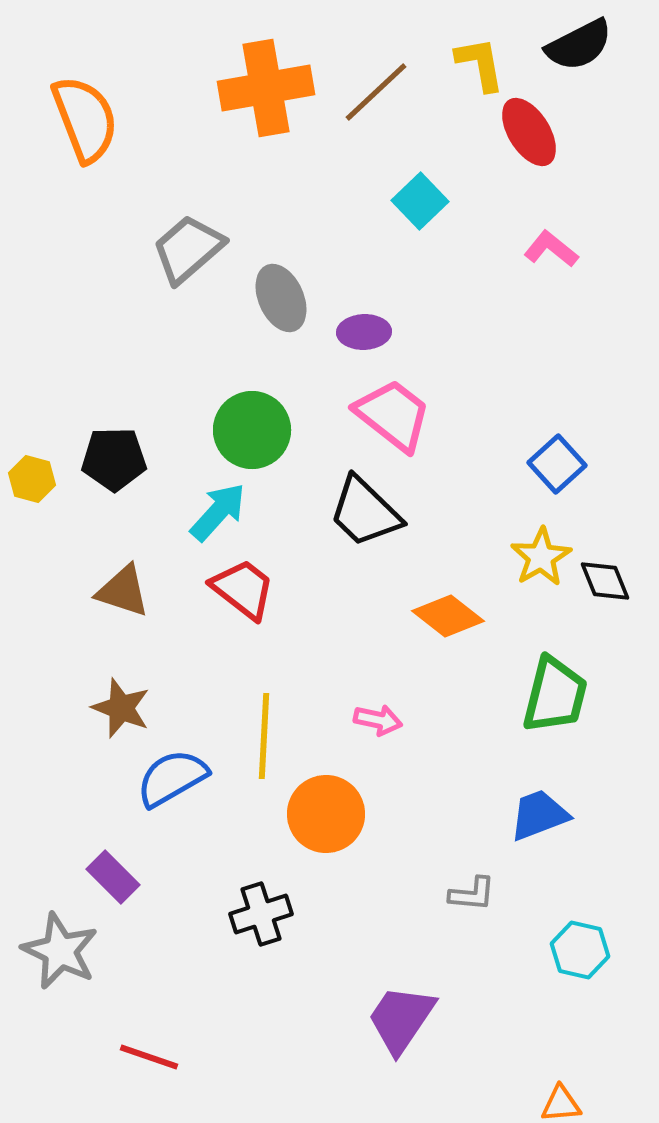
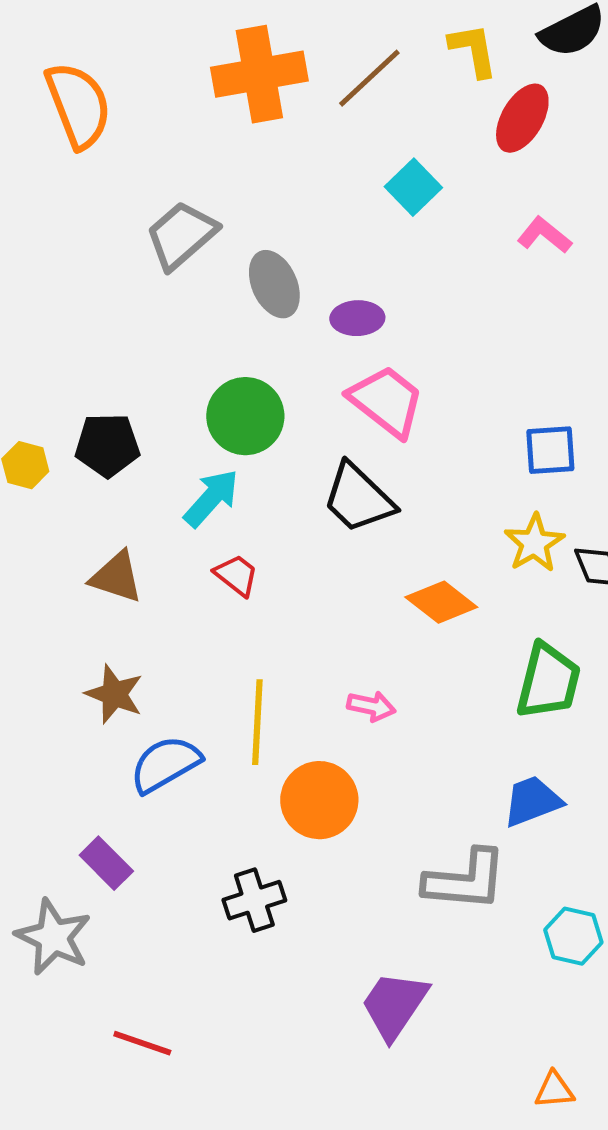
red ellipse: (529, 132) -> (522, 118), turned 62
blue square: (557, 464) -> (550, 450), turned 38
red trapezoid: (243, 589) -> (236, 575), size x0.7
gray L-shape: (472, 894) -> (465, 880), size x1.8

